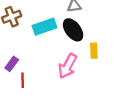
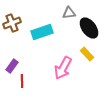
black ellipse: (73, 30) -> (89, 28), moved
yellow rectangle: (94, 51) -> (87, 54), turned -40

